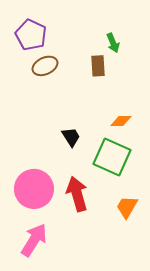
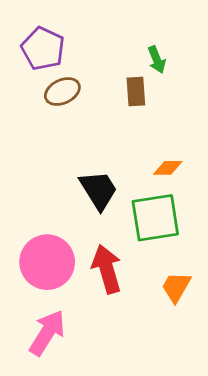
black trapezoid: (71, 137) -> (98, 190), size x1.5
green square: (112, 157) -> (155, 218), turned -33

